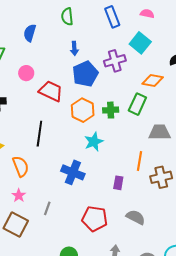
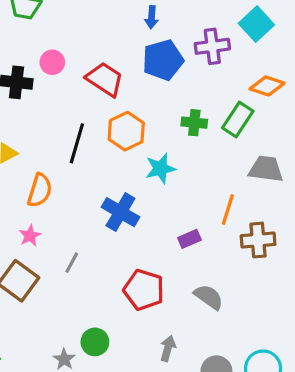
pink circle: (26, 73) -> (52, 62), moved
orange hexagon: (83, 110) -> (126, 131), moved
orange semicircle: (21, 166) -> (40, 190), turned 30
purple rectangle: (118, 183) -> (189, 239), turned 48

